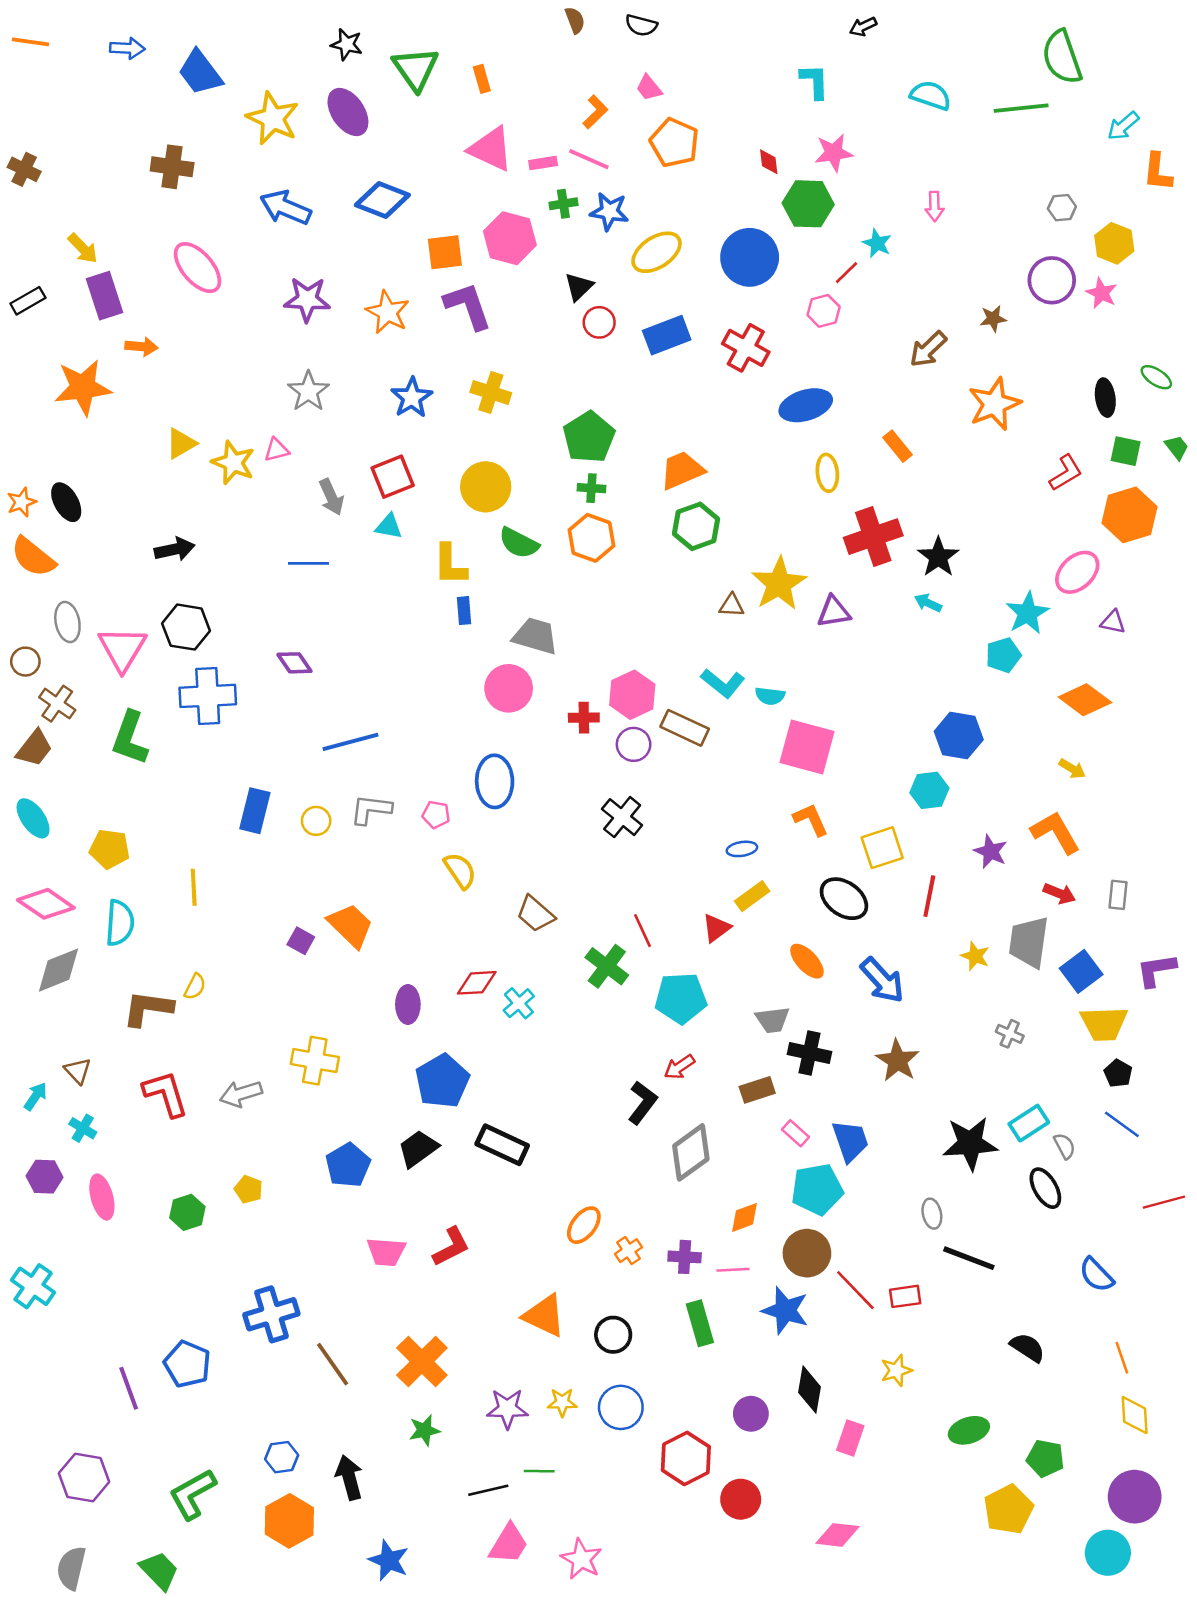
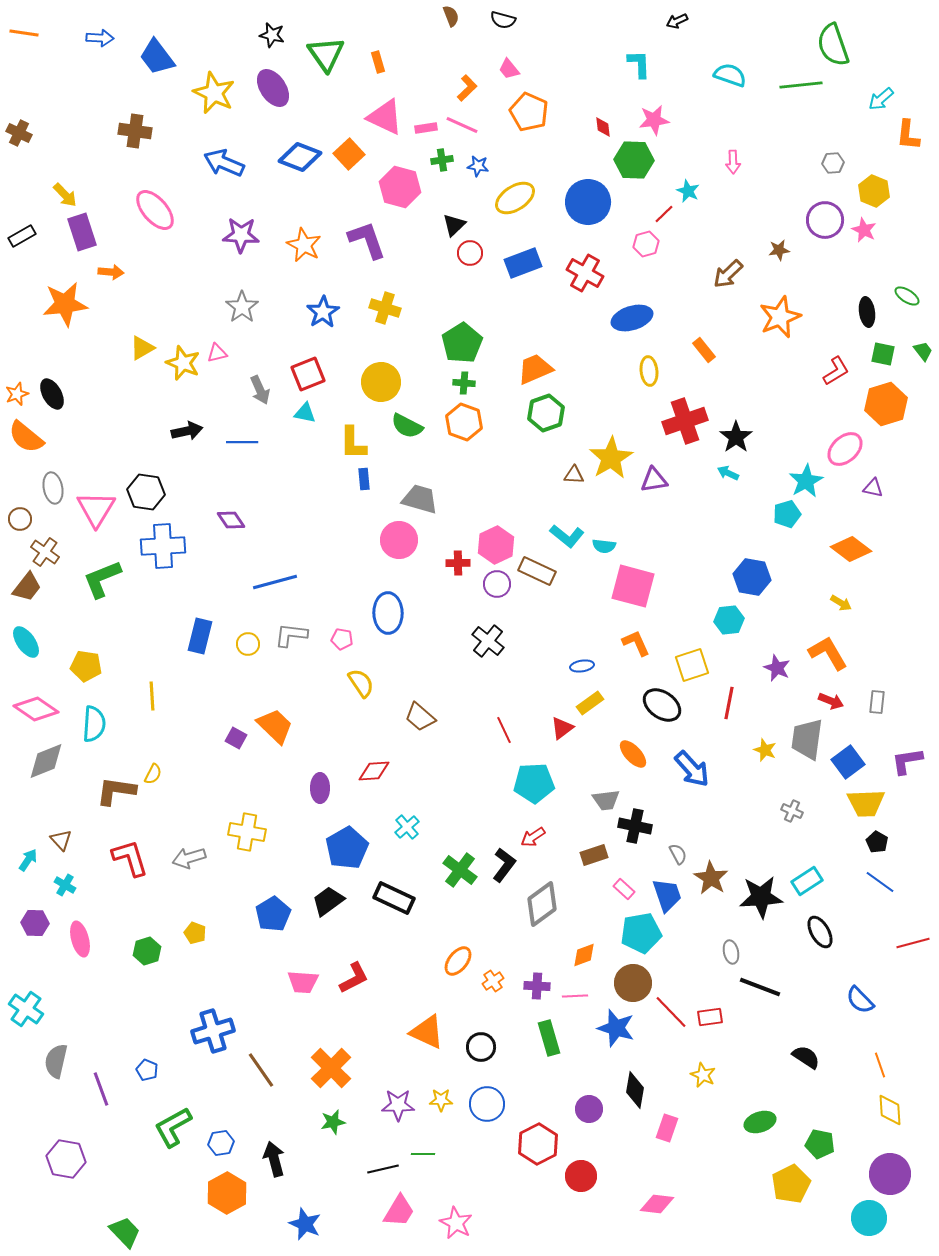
blue star: (609, 211) -> (478, 166), size x0.7
orange square: (445, 252) -> (349, 154), moved, turned -36
black arrow: (175, 549) -> (187, 431), moved
green L-shape: (130, 738) -> (102, 579), turned 48
green cross: (607, 966) -> (460, 870), moved
cyan cross: (519, 1003) -> (407, 827), moved
brown star: (897, 1061) -> (711, 878), moved
gray semicircle: (1065, 1146) -> (678, 854), moved
blue pentagon: (187, 1364) -> (147, 1070), size x0.6
yellow star: (896, 1370) -> (703, 1075), turned -30
green L-shape: (192, 1494) -> (173, 1127), moved
gray semicircle: (71, 1568) -> (56, 1061), moved

